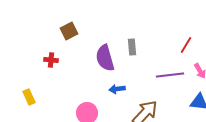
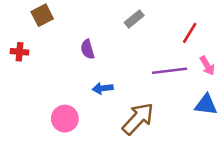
gray rectangle: (132, 47) -> (134, 19), moved, turned 56
purple semicircle: (105, 58) -> (88, 49), size x0.6

